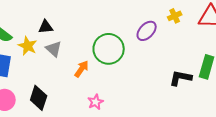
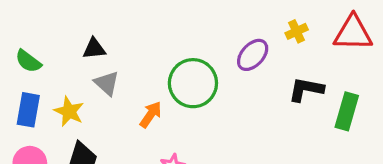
yellow star: (28, 46) -> (69, 111), moved
black L-shape: (181, 78) -> (306, 89), moved

